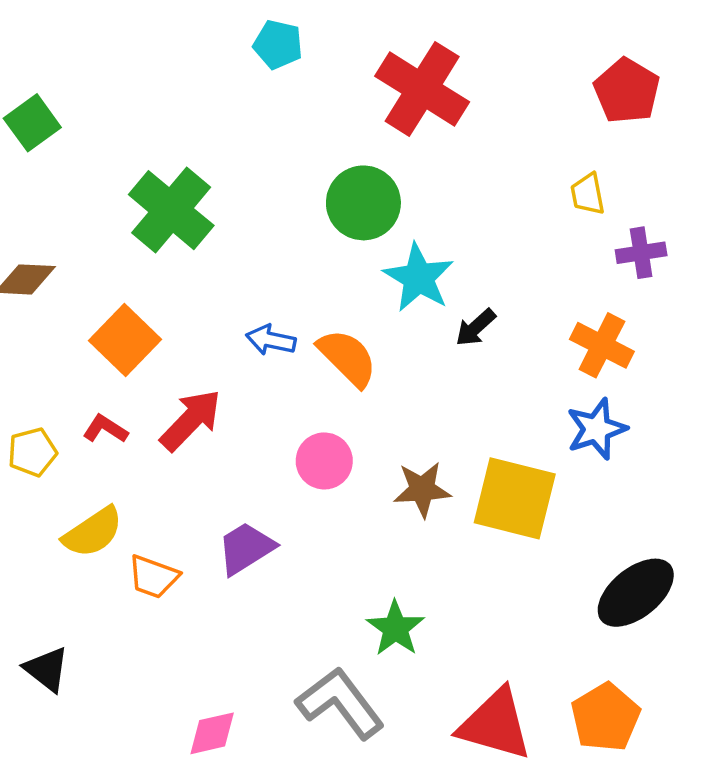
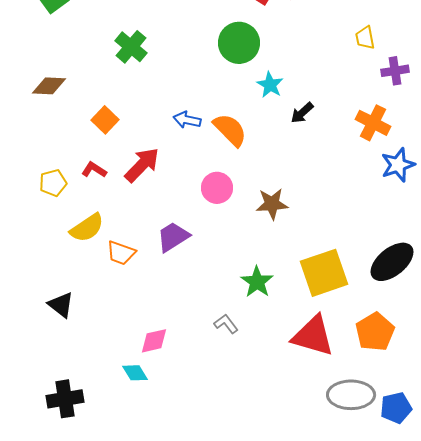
green cross: (171, 210) -> (131, 47), size x0.7
cyan star: (419, 278) -> (270, 85), size x0.7
orange square: (125, 340) -> (105, 120), size x0.7
blue star: (597, 429) -> (398, 165), moved
yellow square: (515, 498) -> (324, 273), moved, turned -33
gray L-shape: (340, 703) -> (226, 324), size x0.5

